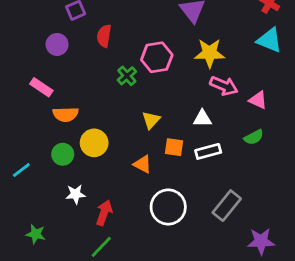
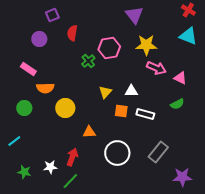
white triangle: (202, 119) -> (131, 91), moved
white rectangle: (208, 151) -> (145, 114), turned 30
green circle: (63, 154) -> (24, 108), moved
orange triangle: (143, 164) -> (89, 132), moved, turned -32
cyan line: (21, 170) -> (14, 141), moved
white star: (76, 194) -> (50, 167), moved

